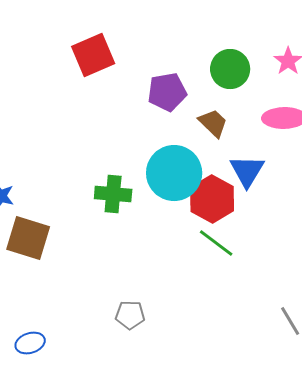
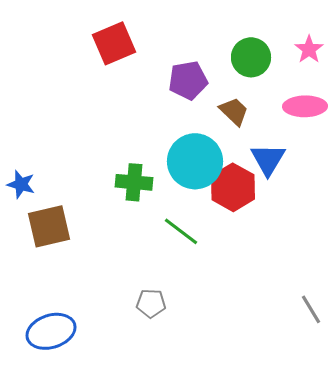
brown square: (28, 238) -> (49, 226), turned -30
green line: (216, 243) -> (181, 231), moved
blue ellipse: (30, 343) -> (51, 331), size x1.6

